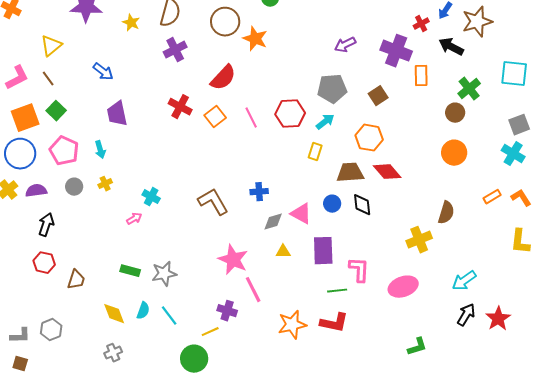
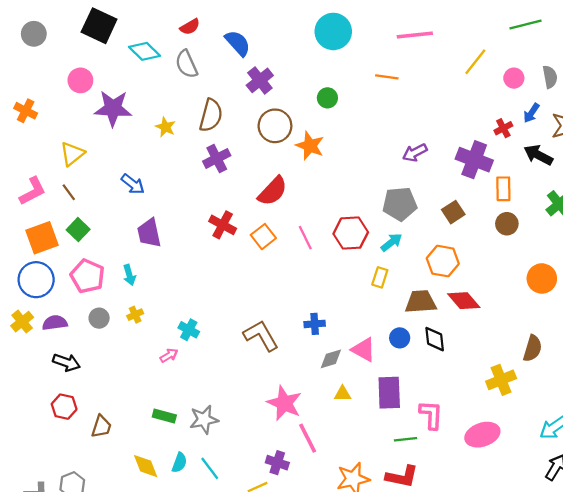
brown circle: (455, 113) -> (507, 224), moved
black arrow: (46, 225) -> (66, 362), turned 90

